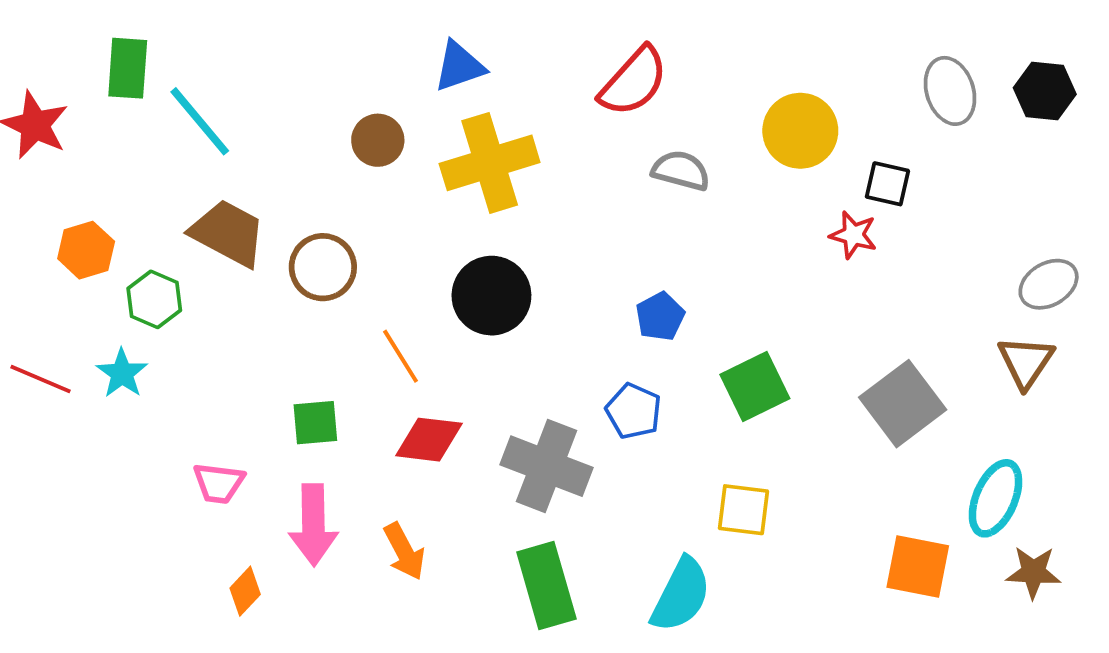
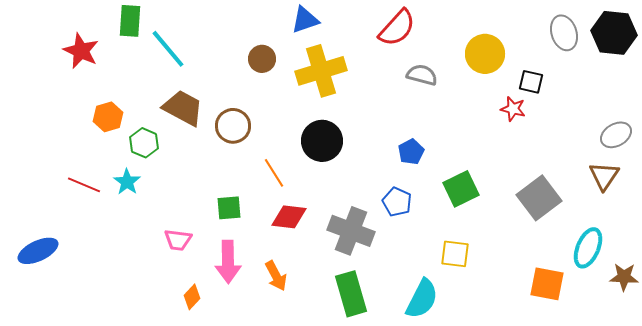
black hexagon: (1045, 91) -> (614, 33), size x1.4
brown star: (1033, 572) -> (624, 277), moved

